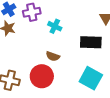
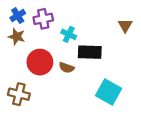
black rectangle: (91, 42) -> (90, 52), moved
red circle: (42, 76) -> (40, 62), moved

